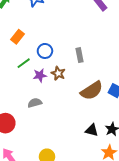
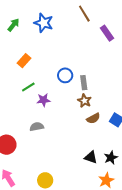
blue circle: (45, 51) -> (65, 75), moved
brown star: (58, 73) -> (85, 101), moved
brown semicircle: (92, 91) -> (93, 118), size x0.6

